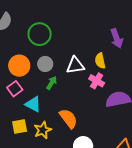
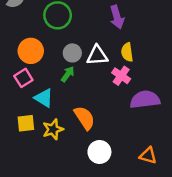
purple arrow: (117, 38) -> (117, 17), moved
gray circle: (45, 64) -> (72, 53), moved

